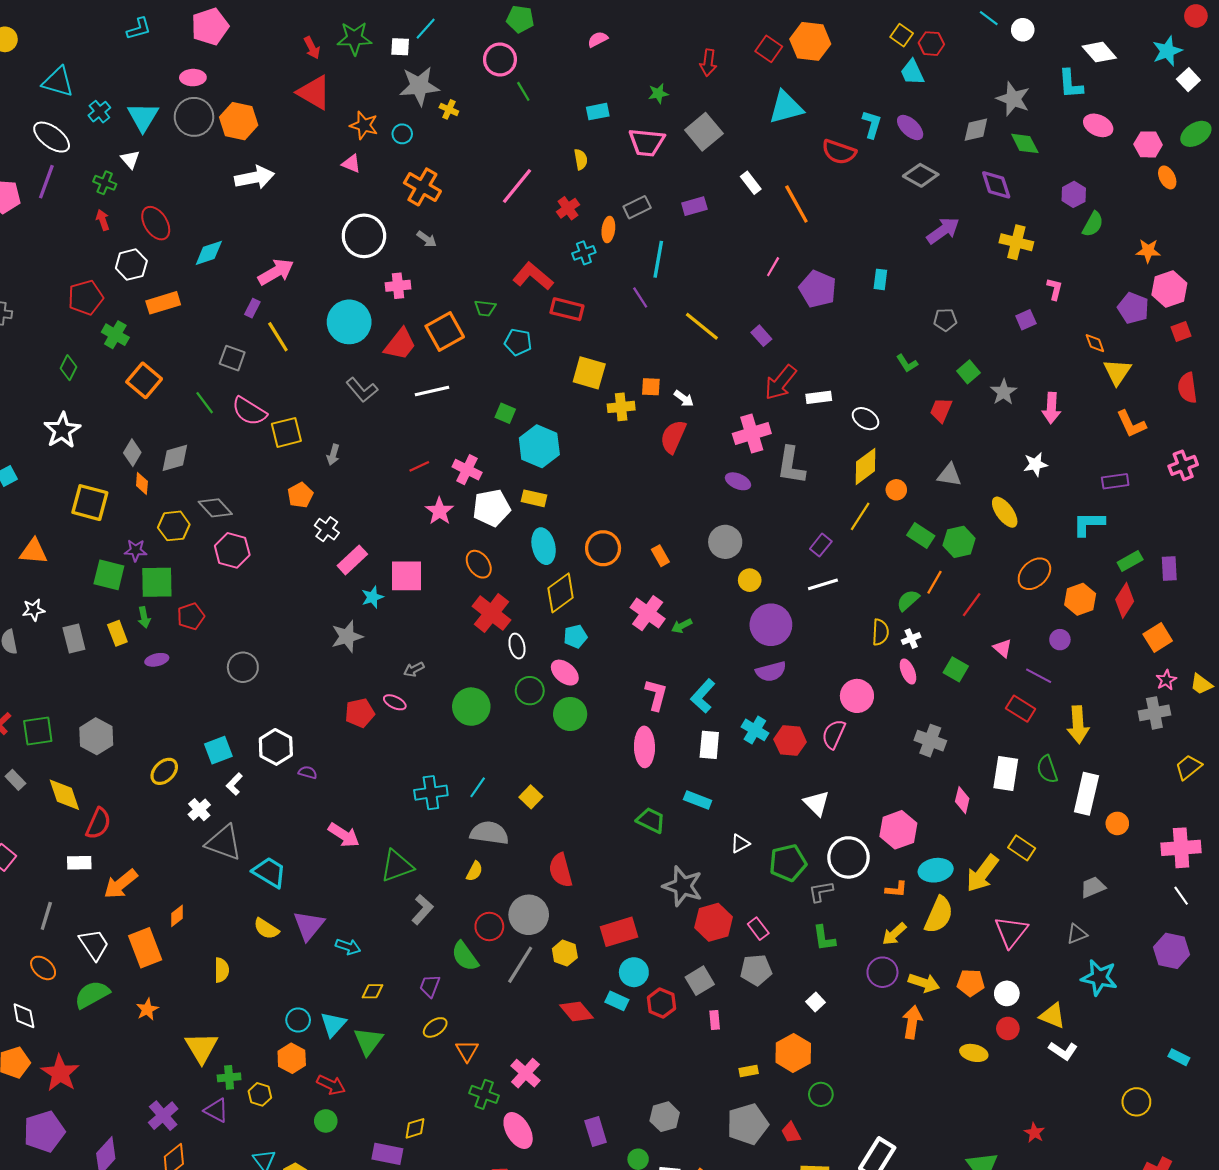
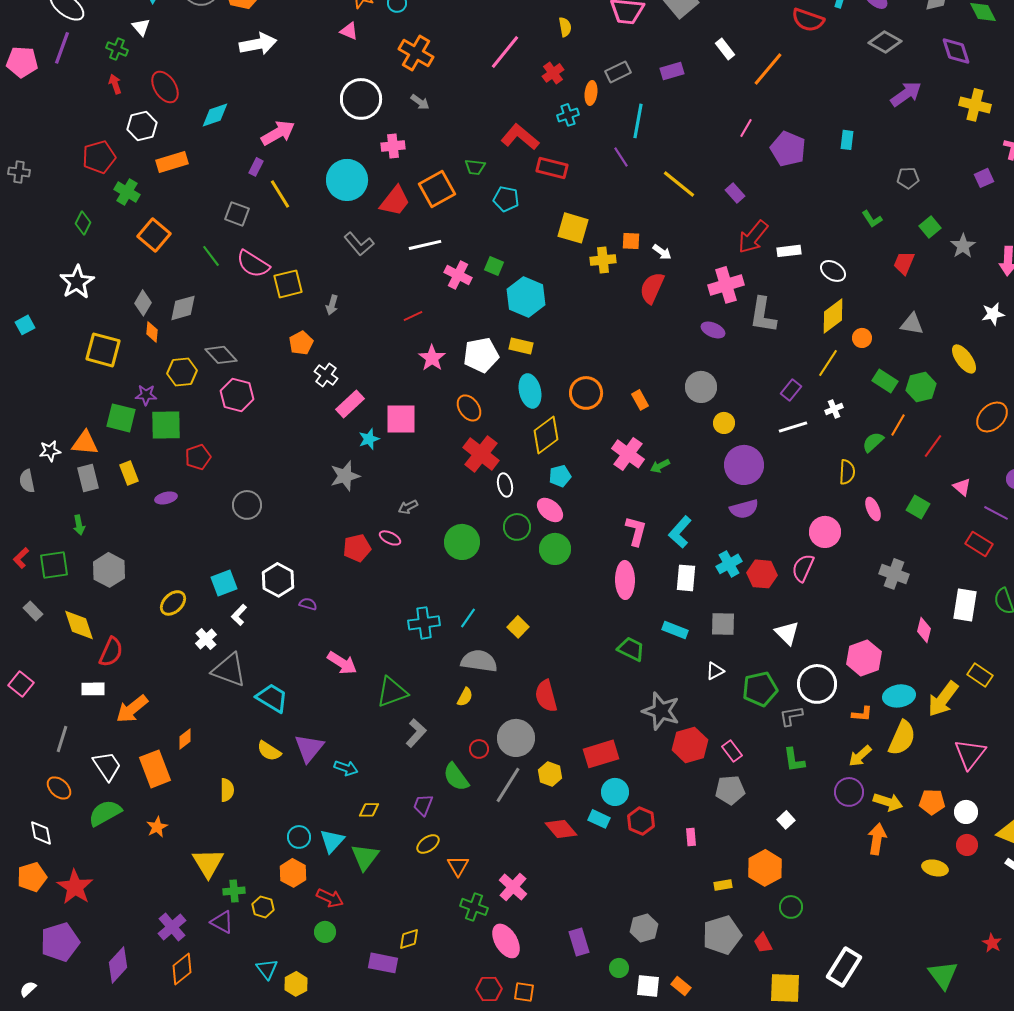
orange line: (796, 204) -> (768, 69), turned 69
pink cross: (467, 470) -> (458, 275), moved
orange triangle: (34, 551) -> (85, 443), moved
green arrow: (144, 617) -> (79, 525), moved
white cross: (911, 639) -> (834, 409), moved
cyan cross: (755, 730) -> (729, 564), turned 30
red circle: (489, 926) -> (479, 749), size x0.7
gray square: (700, 981) -> (723, 624), moved, turned 32

